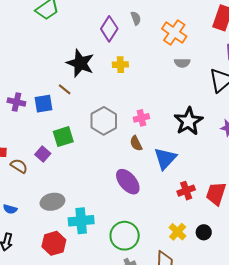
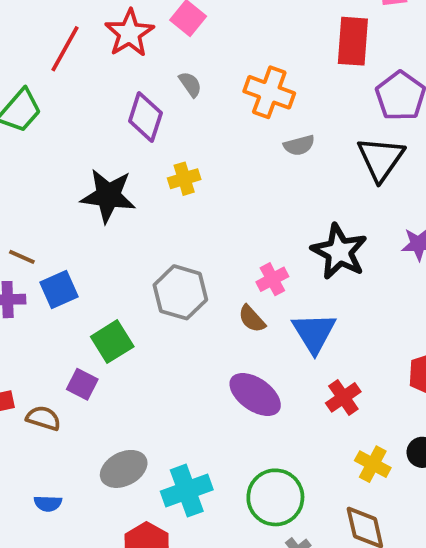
brown line: (65, 89) -> (22, 257), moved
pink cross: (141, 118) -> (272, 279), moved
red cross: (186, 191) -> (343, 397), moved

